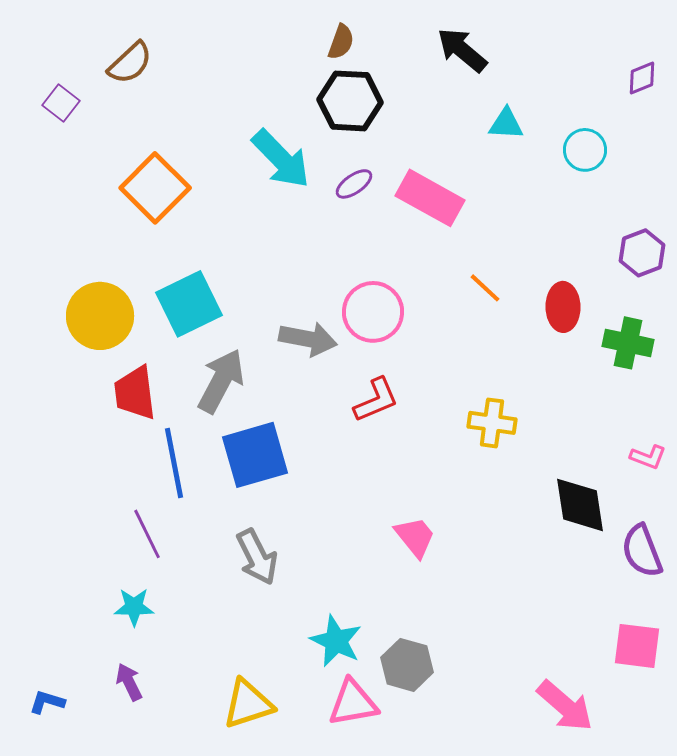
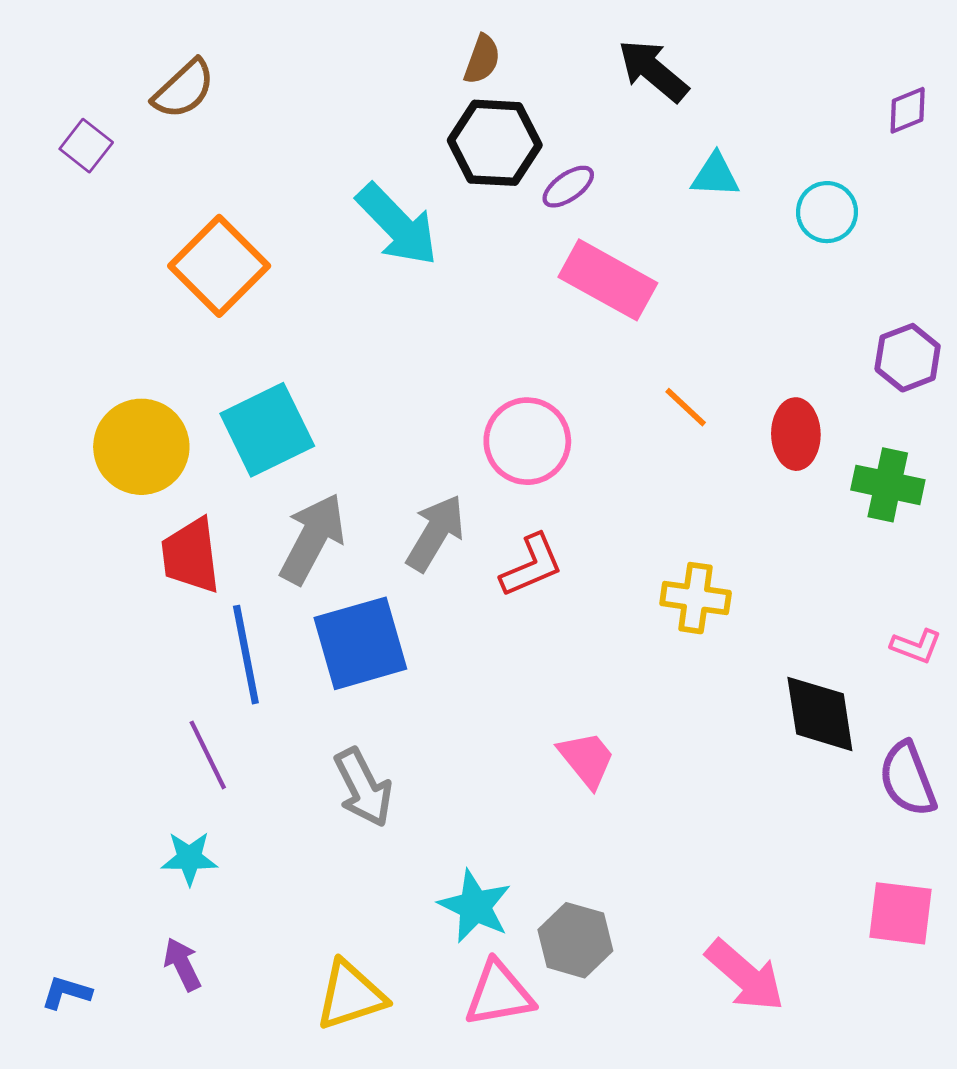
purple ellipse: (354, 184) -> (568, 187), moved
gray arrow: (308, 339) -> (435, 533), moved, turned -70
pink arrow: (565, 706) -> (745, 976), moved

